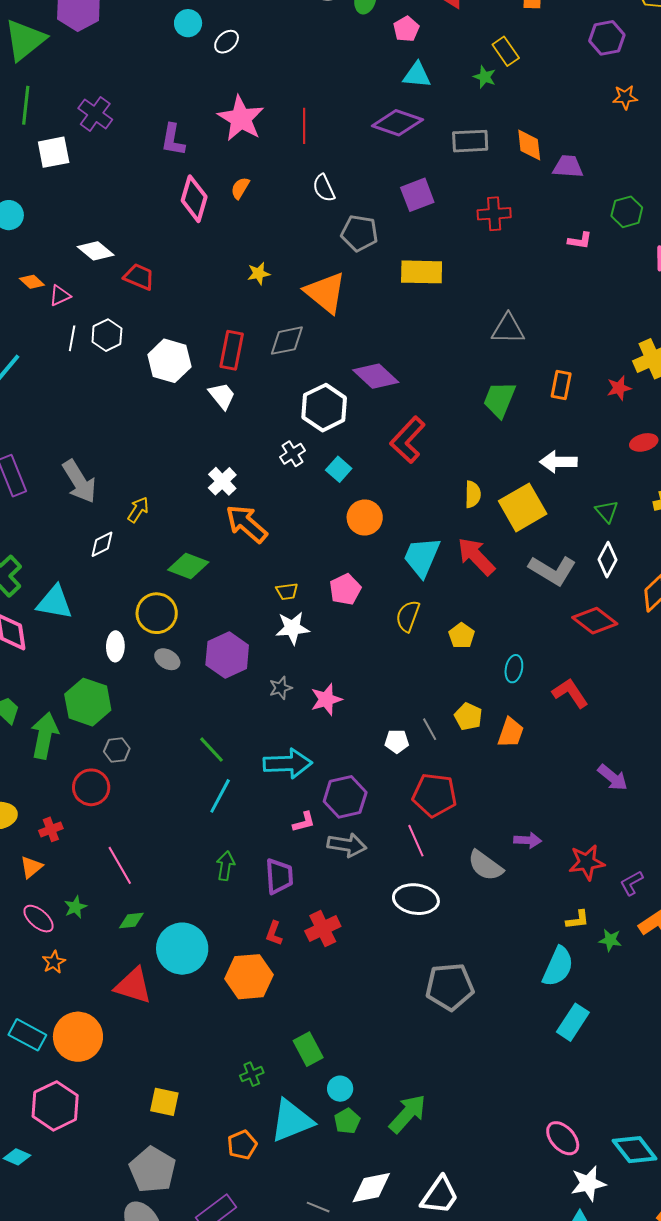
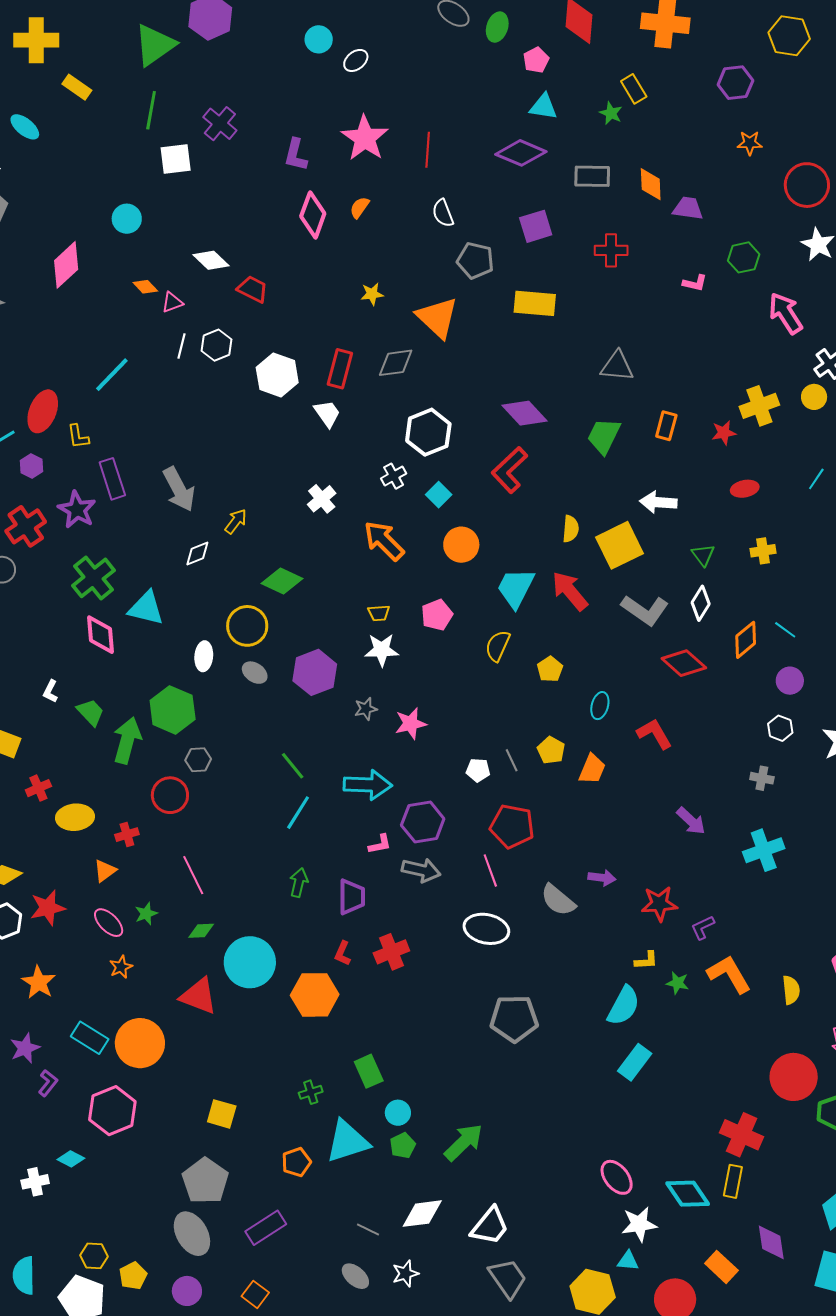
purple diamond: (376, 376) -> (524, 413), moved
orange arrow: (247, 524) -> (384, 541), moved

